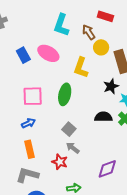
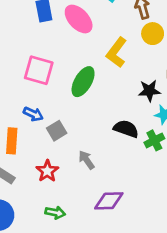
blue arrow: (29, 123) -> (33, 114), moved, turned 32
gray square: (69, 129) -> (57, 131), moved
gray arrow: (73, 148) -> (86, 160), moved

